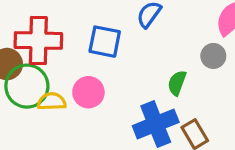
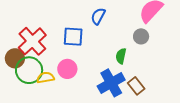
red cross: (38, 40) -> (32, 41), turned -36

